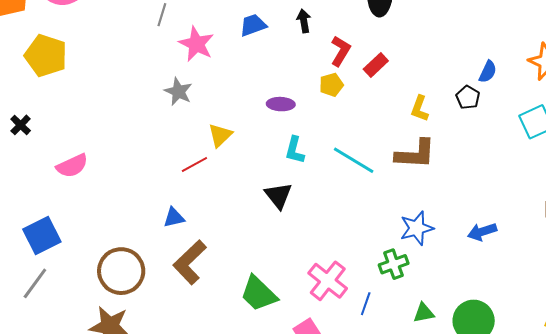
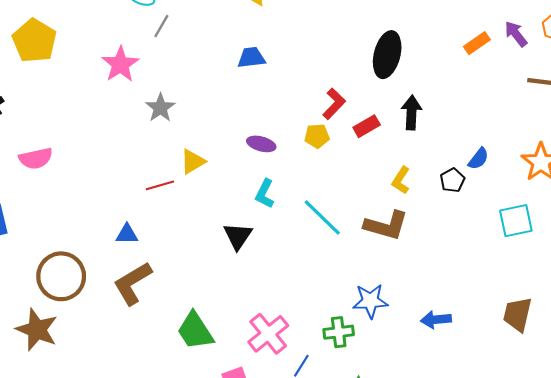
black arrow: (304, 21) -> (412, 113), moved, size x1.4
pink star: (196, 44) -> (120, 64), moved

